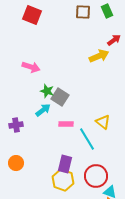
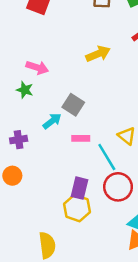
yellow arrow: (99, 56) -> (98, 54), moved
green star: (47, 91) -> (25, 90), moved
orange circle: (16, 163) -> (12, 176), moved
red circle: (96, 176) -> (118, 187), moved

